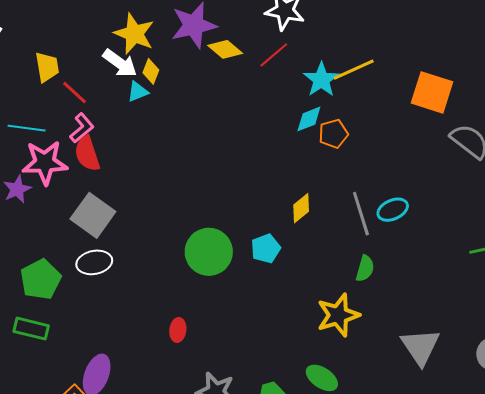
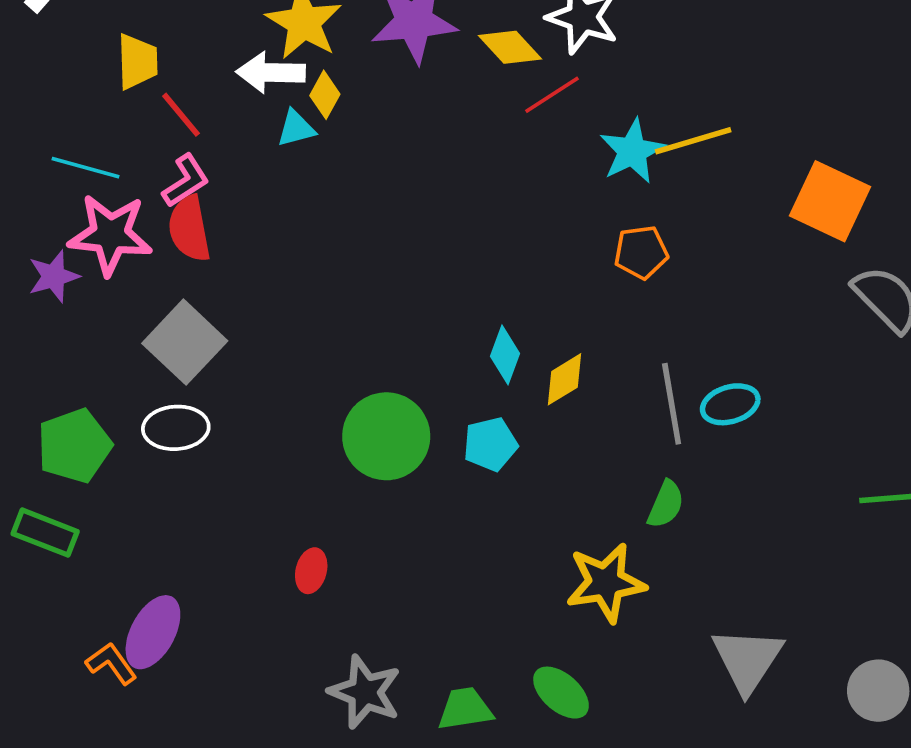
yellow diamond: (225, 49) -> (510, 47), moved
white arrow: (120, 63) -> (271, 72), turned 138
cyan diamond: (309, 119) -> (505, 355), moved, turned -56

